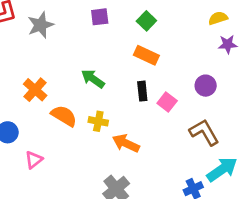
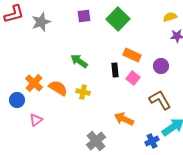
green square: (146, 21) -> (118, 19), size x1.6
orange rectangle: (146, 55) -> (132, 55), moved
orange cross: (35, 90) -> (34, 83), moved
orange arrow: (126, 143) -> (124, 119), moved

